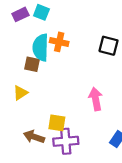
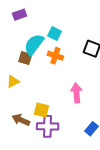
cyan square: (41, 12) -> (55, 34), moved
orange cross: (59, 42) -> (55, 56), moved
cyan semicircle: (41, 47) -> (34, 44), turned 30

